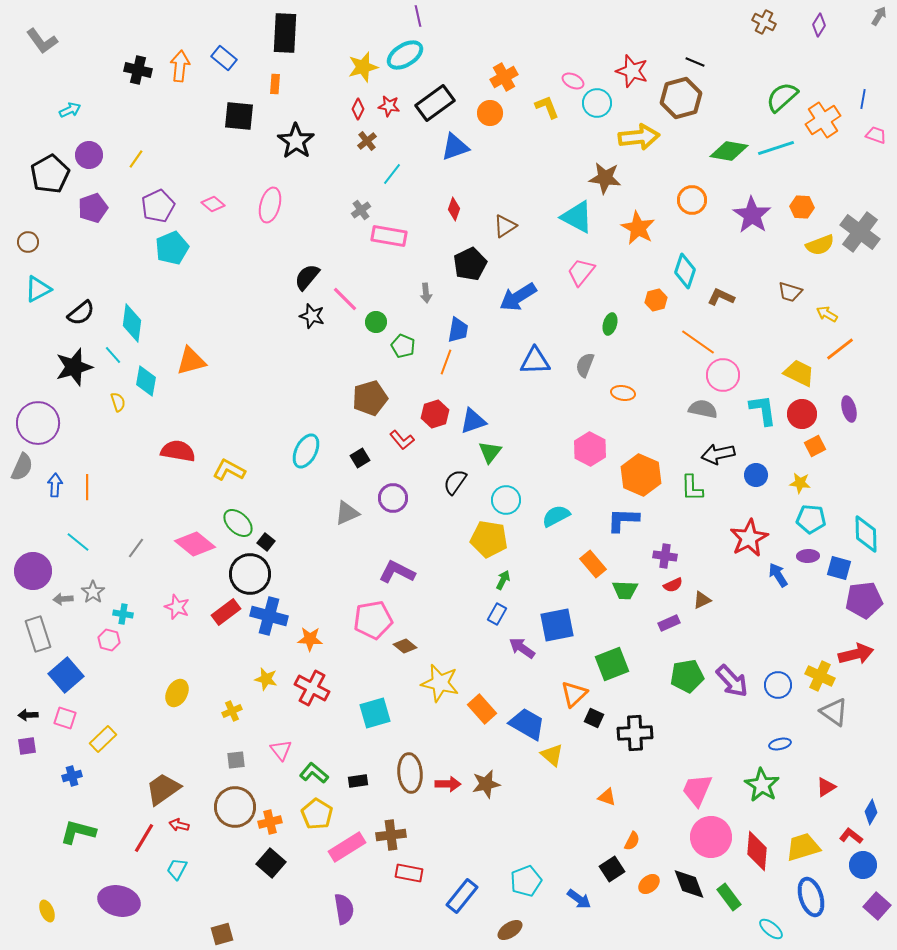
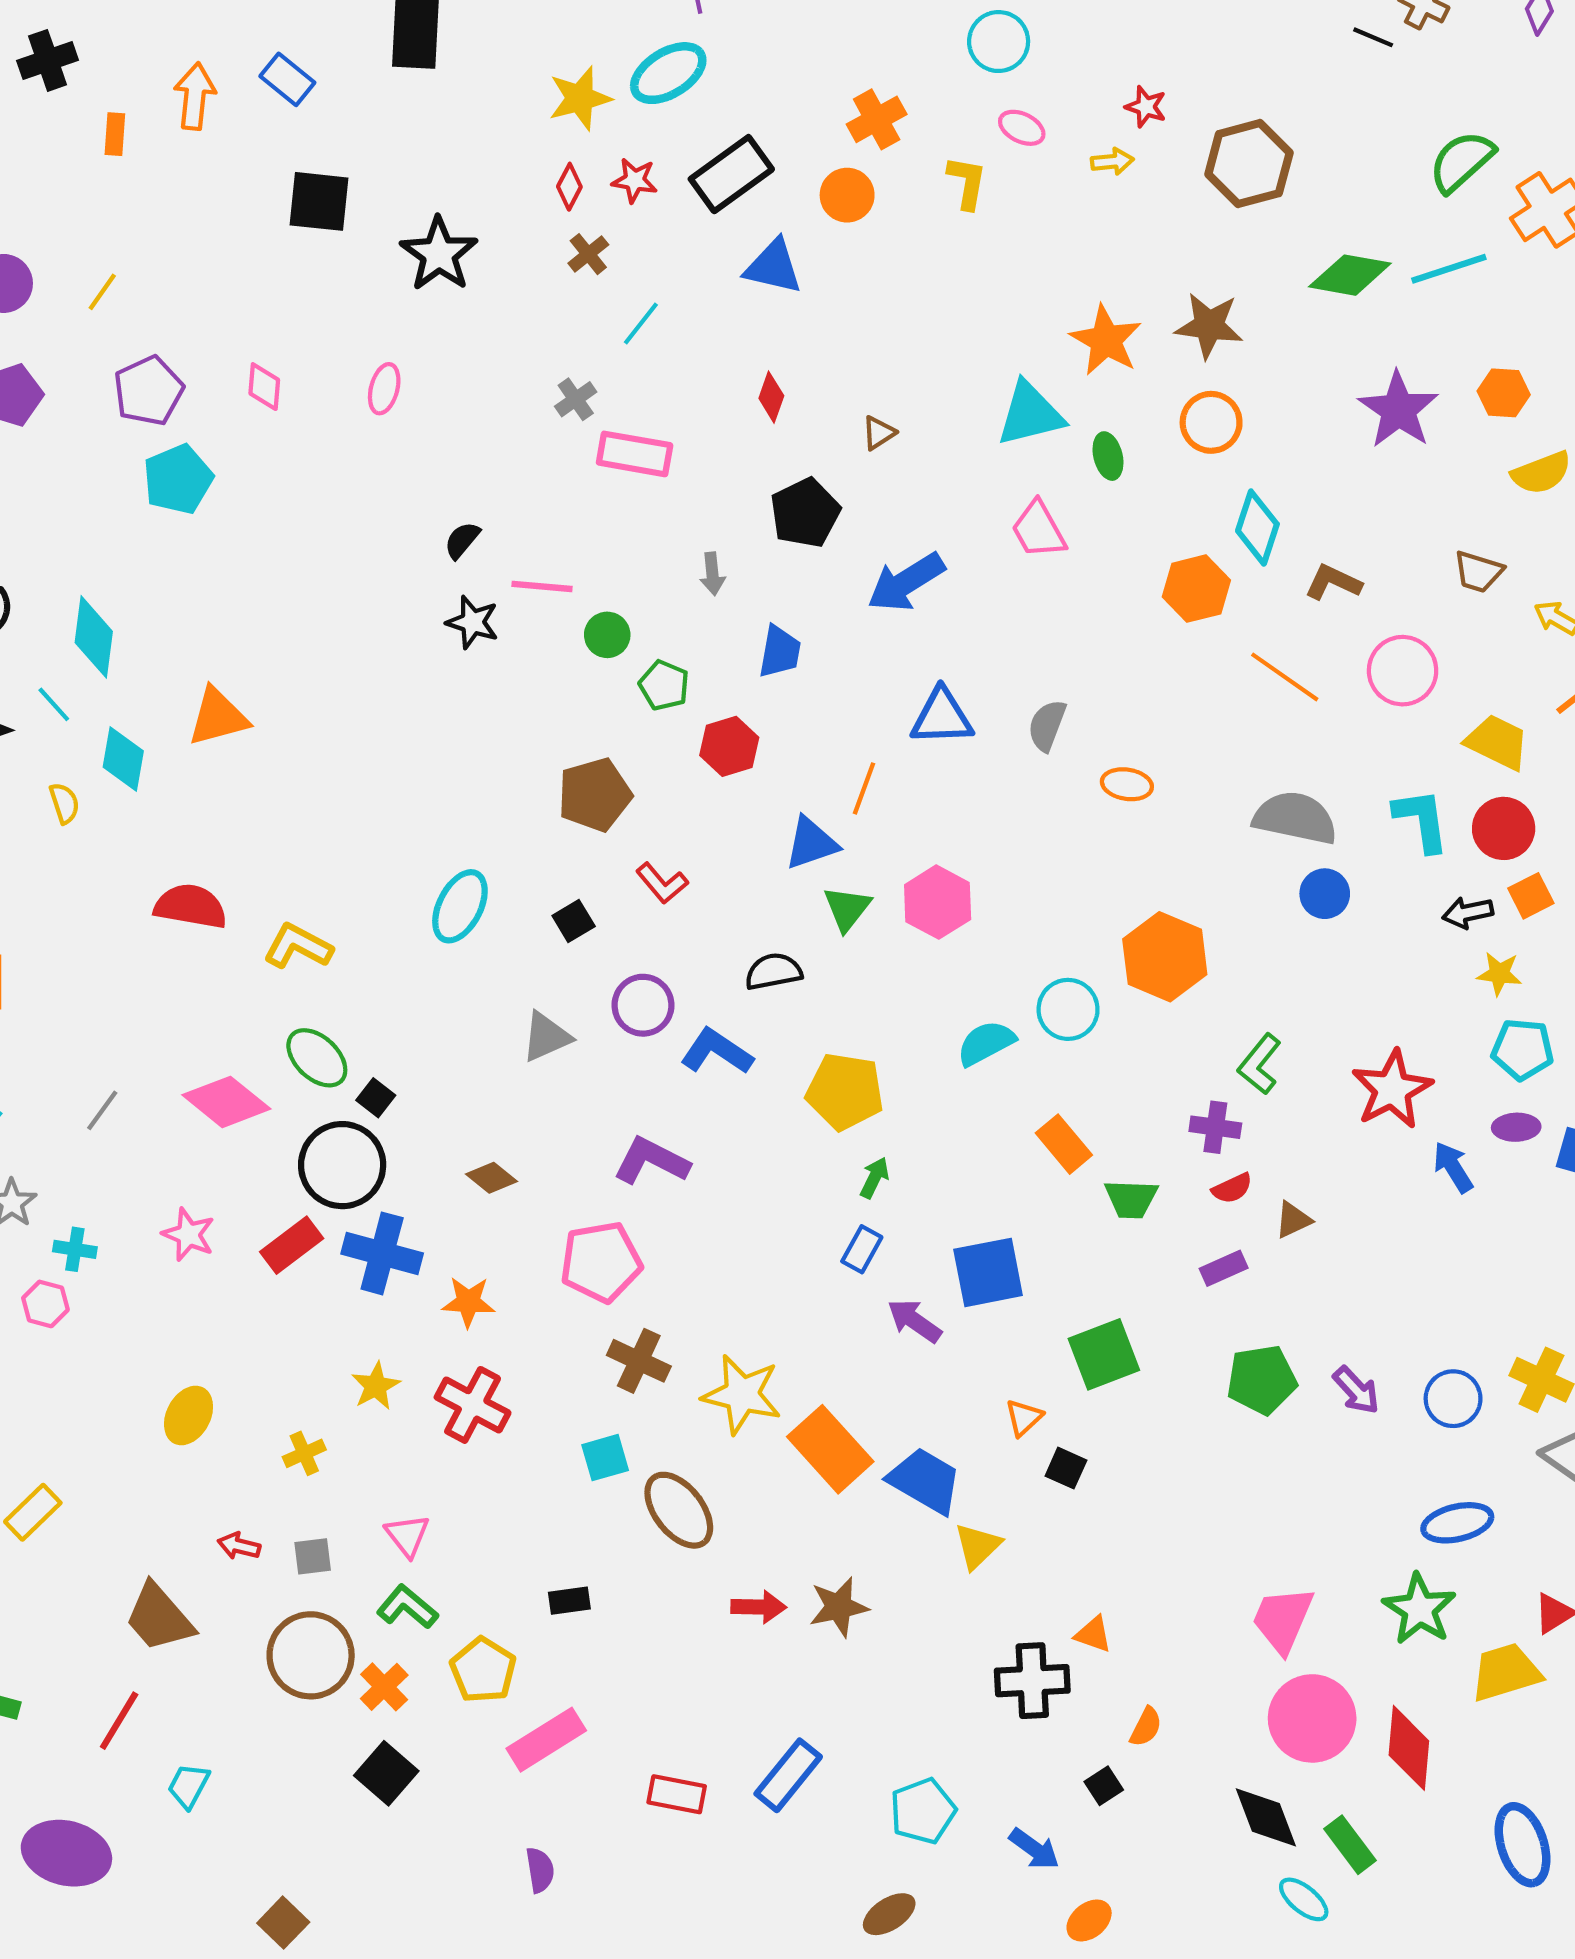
black line: (695, 62) -> (1373, 37), moved
black cross: (138, 70) -> (48, 60), moved, turned -32
red star: (632, 71) -> (1146, 107), size x0.6
orange rectangle: (275, 84) -> (115, 134), moved
cyan circle: (597, 103) -> (999, 42), moved
yellow L-shape: (547, 107) -> (967, 182), turned 32
yellow arrow: (639, 137) -> (1112, 161), moved, size x0.5
blue triangle: (455, 147) -> (773, 267), turned 32
brown star: (605, 178) -> (1209, 326), moved
orange circle: (692, 200) -> (1211, 422), moved
pink diamond: (213, 204) -> (264, 387), turned 55
pink ellipse: (270, 205) -> (384, 389), size x0.7
cyan triangle: (577, 217) -> (1030, 414), turned -42
brown triangle: (505, 226) -> (879, 433), size x0.7
orange star: (638, 228) -> (1106, 340), moved
pink trapezoid: (581, 272) -> (1039, 530), turned -68
black semicircle: (307, 277) -> (462, 540), size x0.7
pink line: (345, 299) -> (542, 586), turned -40
orange hexagon: (656, 300) -> (1196, 589), size x1.4
green ellipse: (610, 324) -> (1108, 456), moved, turned -30
orange line: (446, 362) -> (864, 788), moved
pink circle: (723, 375) -> (1403, 671), moved
gray semicircle: (703, 409) -> (1295, 818), size x1.4
red hexagon: (435, 414) -> (729, 746), moved
pink hexagon: (590, 449) -> (938, 902), moved
black arrow: (718, 454) -> (1468, 913), moved, size x0.7
blue circle: (756, 475) -> (1325, 894), moved
black semicircle: (455, 482) -> (773, 972), turned 44
green L-shape: (692, 488) -> (1259, 1064), moved, turned 40
cyan circle: (506, 500) -> (1068, 1009), moved
blue L-shape: (623, 520) -> (717, 1051), moved, turned 32
brown diamond: (405, 646) -> (491, 1178), moved
yellow star: (266, 679) -> (376, 1386), turned 30
purple arrow: (732, 681) -> (1356, 1390), size x0.7
orange triangle: (574, 694) -> (1024, 1418), size x0.7
orange rectangle: (482, 709) -> (830, 1449), size x1.4
cyan square: (375, 713) -> (605, 1458), size x0.7
black cross: (635, 733) -> (1032, 1681), moved
blue ellipse: (780, 744) -> (1457, 1523), size x1.5
yellow triangle: (552, 755) -> (978, 1546), turned 35
green L-shape: (314, 773) -> (407, 1607), moved
brown ellipse: (410, 773) -> (679, 1510), moved, turned -33
brown trapezoid: (163, 789) -> (159, 1617), turned -96
orange cross: (270, 822) -> (384, 1687), turned -30
red arrow: (179, 825) -> (239, 1546), moved
brown cross: (391, 835) -> (639, 1361), moved, turned 32
yellow trapezoid: (803, 847) -> (1506, 1672), moved
black square: (612, 869) -> (1104, 1786), size x0.7
orange ellipse: (649, 884) -> (1089, 1920), moved
blue rectangle: (462, 896) -> (788, 1775), moved
purple semicircle: (344, 909) -> (540, 1870), size x0.7
cyan ellipse: (771, 929) -> (1304, 1899), moved
brown square: (222, 934) -> (283, 1923), turned -30

